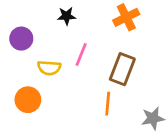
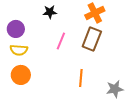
yellow semicircle: (49, 68) -> (19, 50), moved
brown rectangle: (122, 69) -> (92, 39), moved

